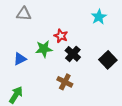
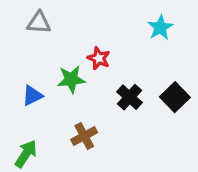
black cross: (73, 54) -> (130, 97), moved
brown cross: (65, 82) -> (84, 136), moved, turned 35

